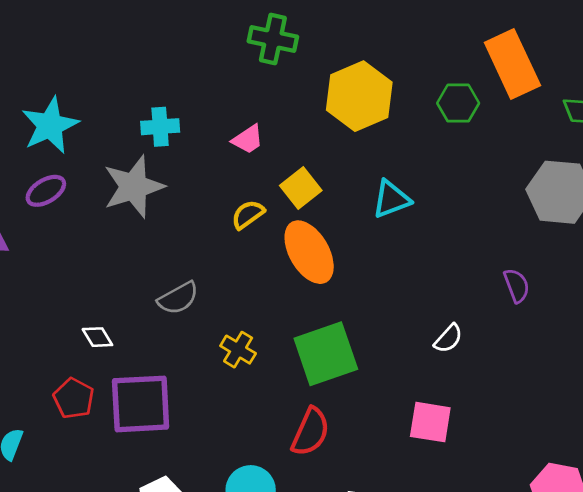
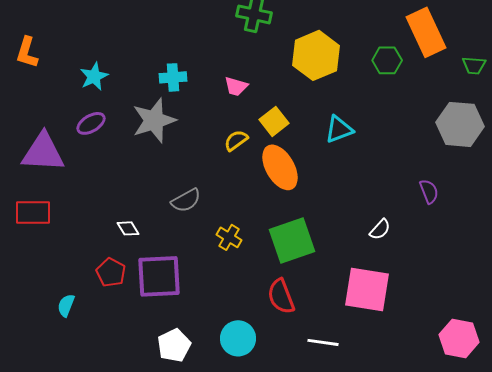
cyan star: (50, 125) -> (94, 76), size x0.7
pink trapezoid: (248, 139) -> (236, 86), turned 50
pink square: (430, 422) -> (367, 289), size x1.5
red semicircle: (310, 432) -> (281, 296), turned 135

